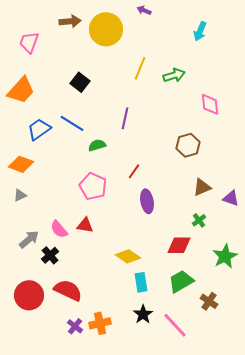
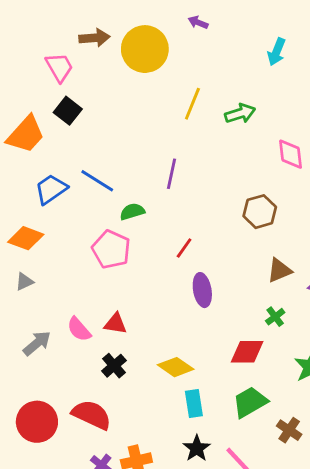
pink trapezoid: (29, 42) -> (59, 67), moved, turned 130
black square: (80, 82) -> (68, 111), moved
pink pentagon: (93, 186) -> (111, 249), moved
black cross: (50, 255) -> (114, 366), moved

